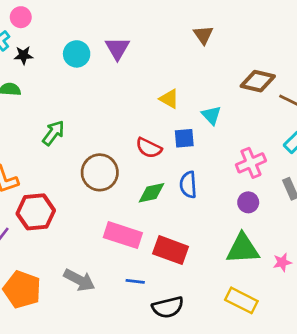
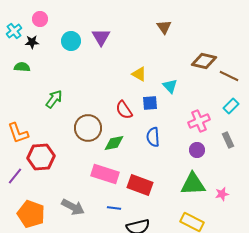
pink circle: (21, 17) -> (40, 19), moved
red semicircle: (149, 148) -> (124, 110), turned 30
green diamond: (151, 193) -> (114, 143), moved

